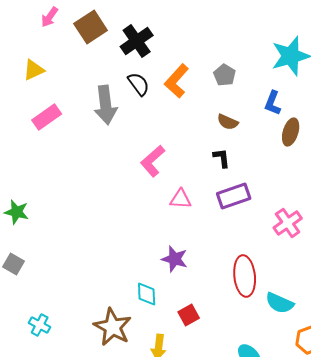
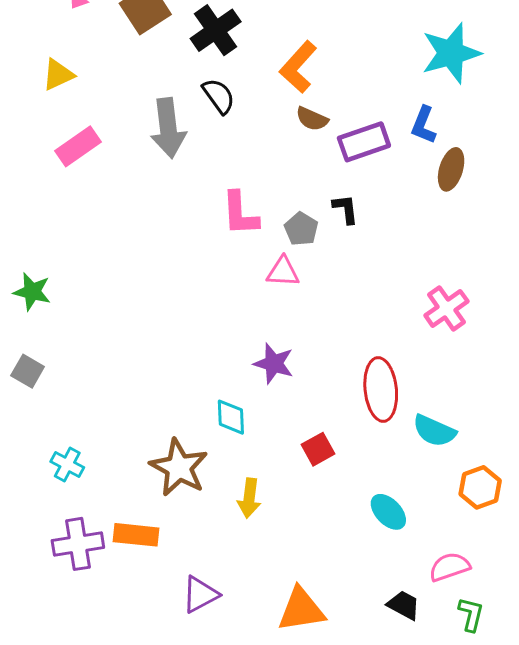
gray pentagon: (225, 75) -> (301, 229), moved
orange L-shape: (177, 81) -> (298, 67), moved
brown semicircle: (228, 122) -> (312, 119), moved
pink L-shape: (153, 161) -> (240, 214), turned -52
purple rectangle: (234, 196) -> (364, 142), moved
red square: (189, 315) -> (318, 449), moved

